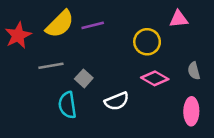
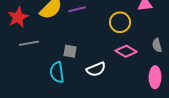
gray line: (51, 66) -> (29, 43), moved
gray square: (84, 78) -> (70, 51), turned -32

